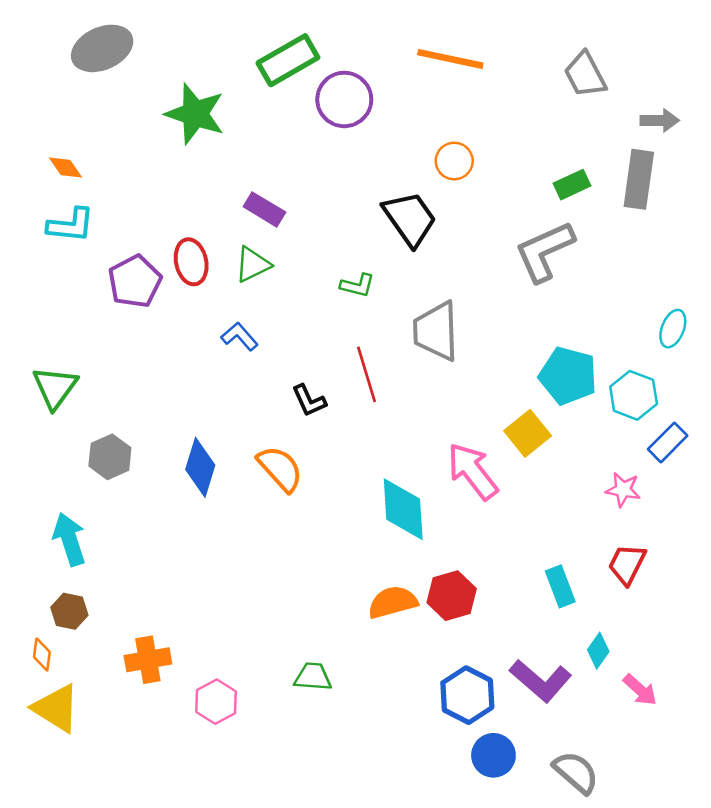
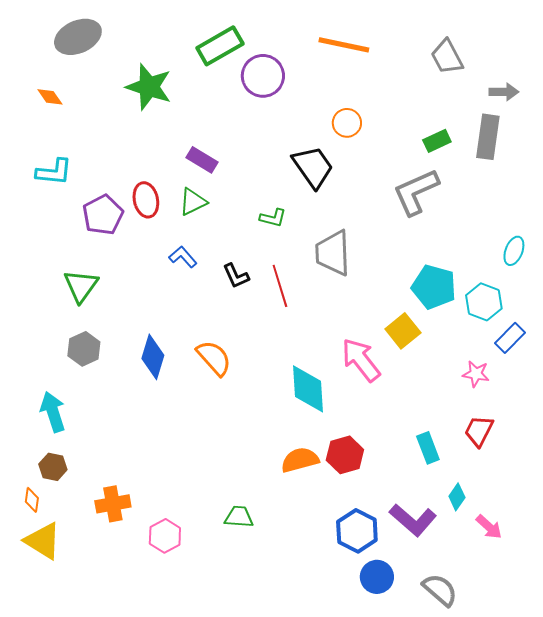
orange diamond: (65, 168) -> (50, 97), moved
green triangle: (55, 387) -> (81, 286), moved
black L-shape: (309, 401) -> (236, 276), moved

